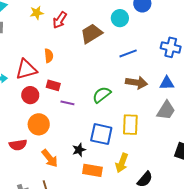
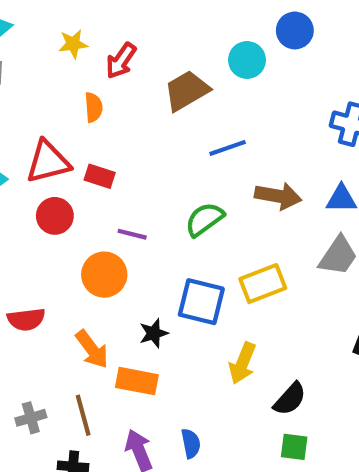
blue line: (128, 53) -> (228, 148), moved
orange semicircle: (49, 56) -> (94, 107), moved
red rectangle: (53, 85) -> (100, 176), moved
orange circle: (39, 124) -> (104, 275), moved
yellow rectangle: (130, 125) -> (263, 284), turned 65
orange rectangle: (92, 170) -> (137, 381), moved

